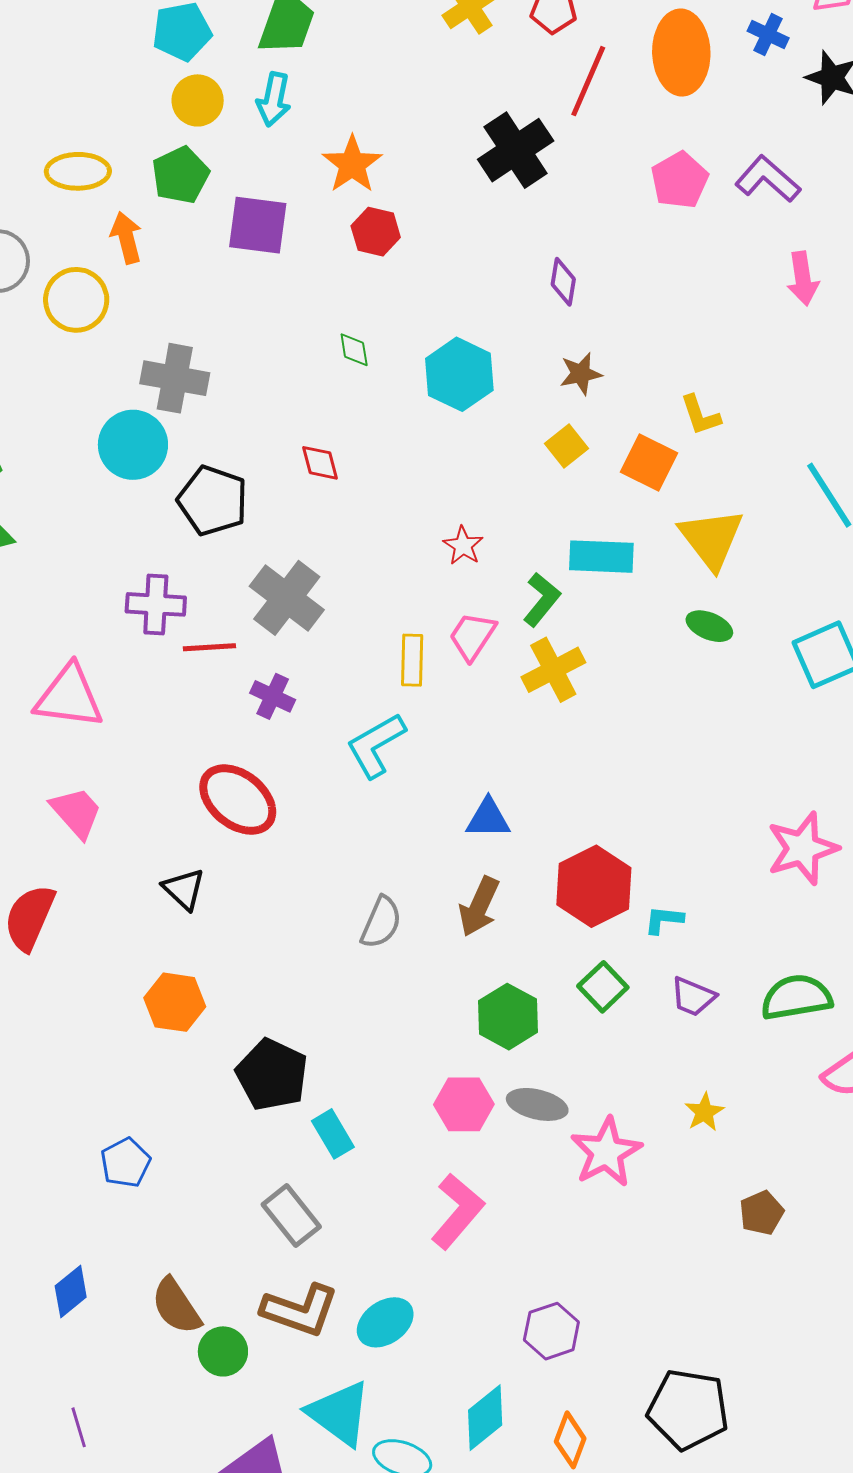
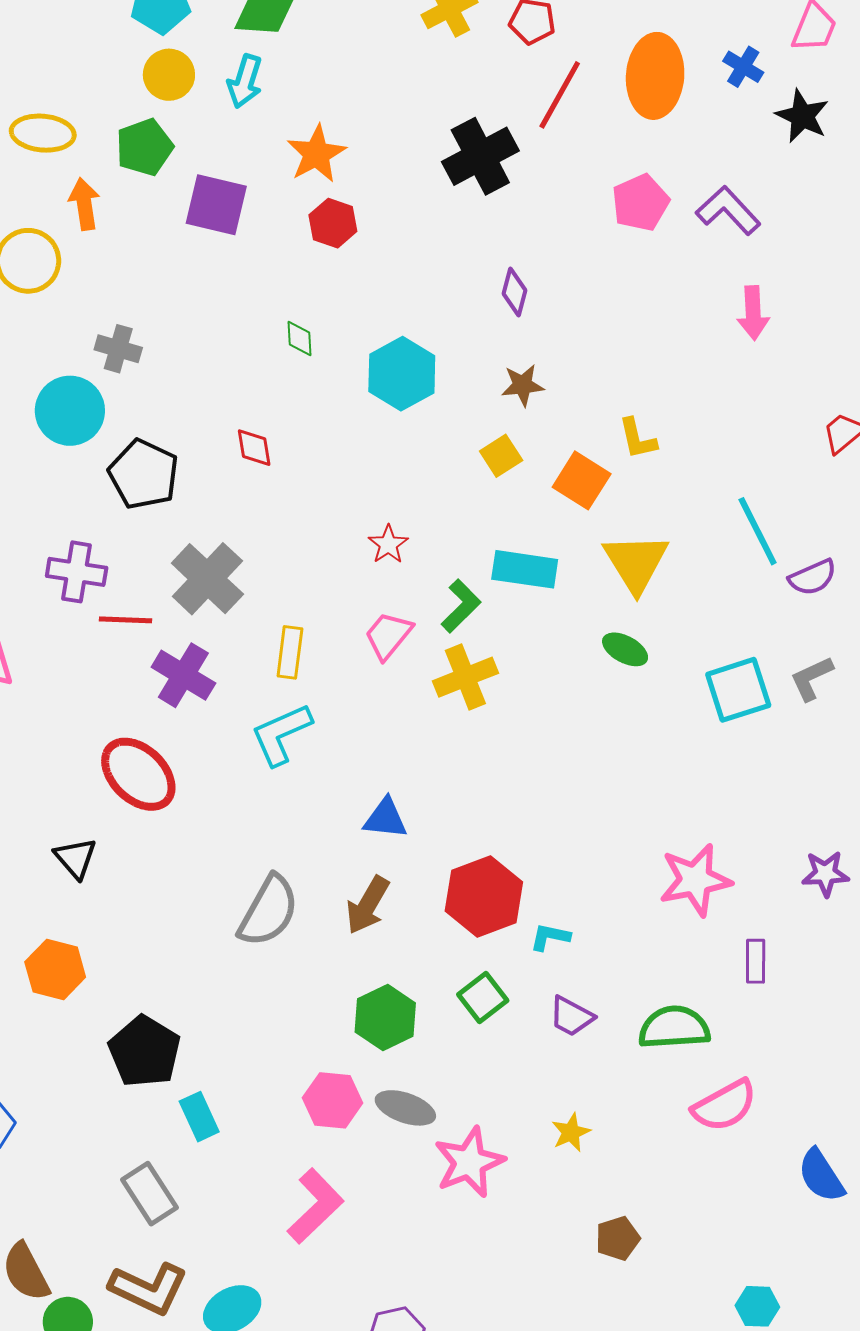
gray cross: (175, 378) -> (118, 349), size x0.7
yellow rectangle: (412, 660) -> (290, 652), moved
purple cross: (273, 696) -> (183, 675), size x1.4
gray semicircle: (381, 922) -> (268, 911), size x1.4

